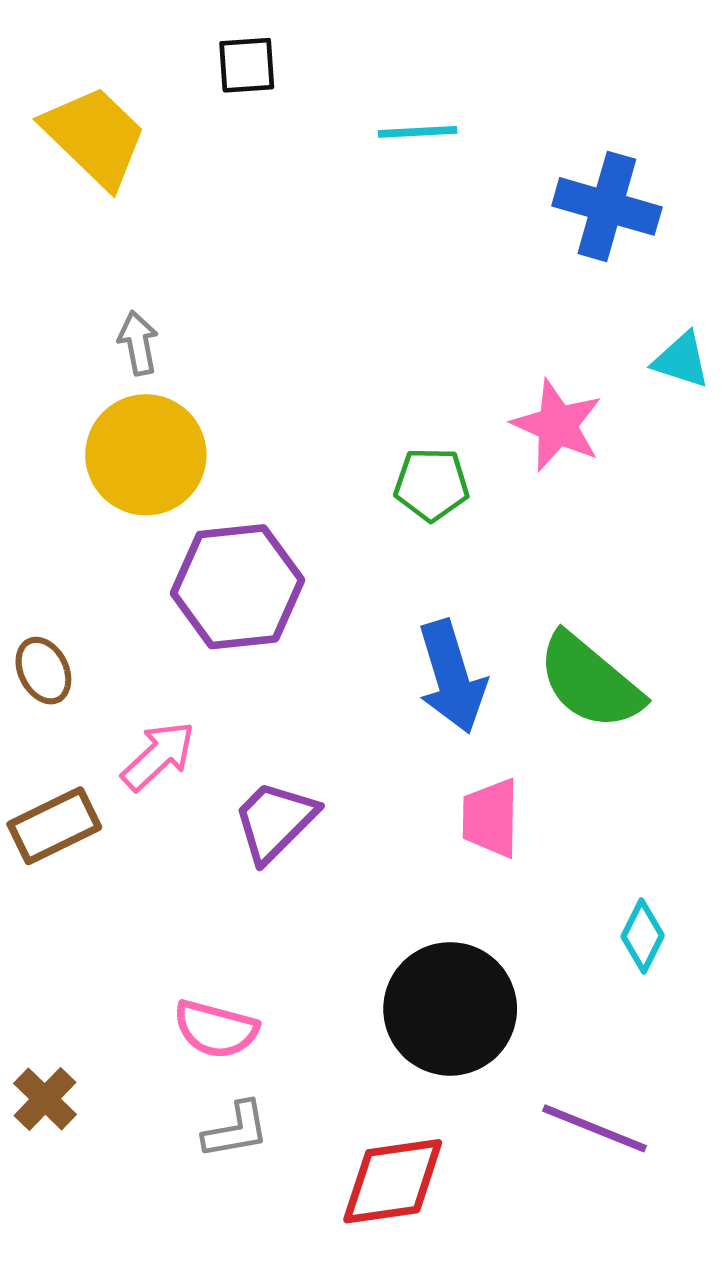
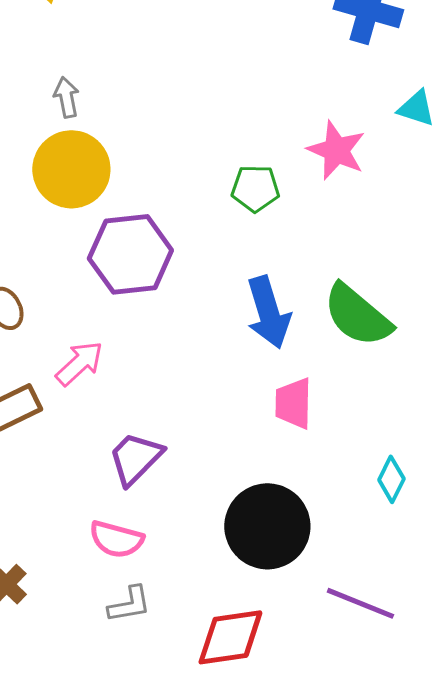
purple trapezoid: (275, 821) -> (135, 458), moved

